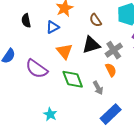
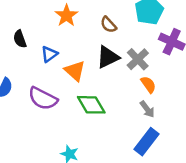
blue triangle: (53, 27) -> (49, 54), moved
orange semicircle: (111, 70) -> (148, 85), moved
gray arrow: (98, 88) -> (147, 109), moved

